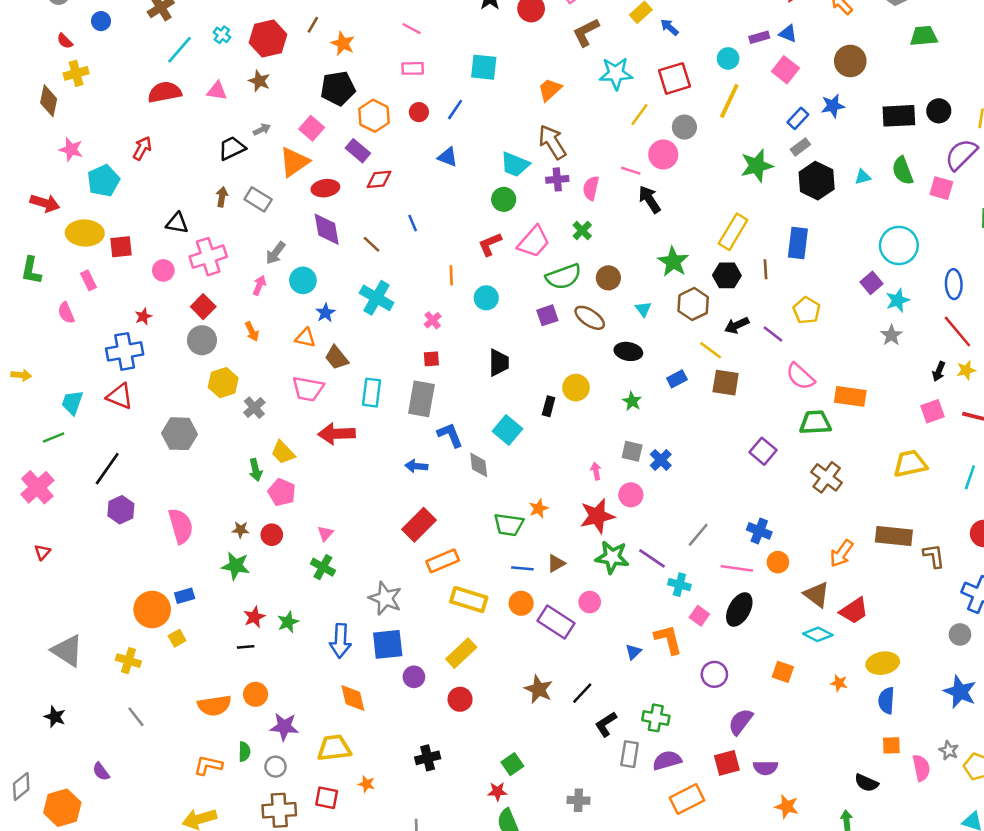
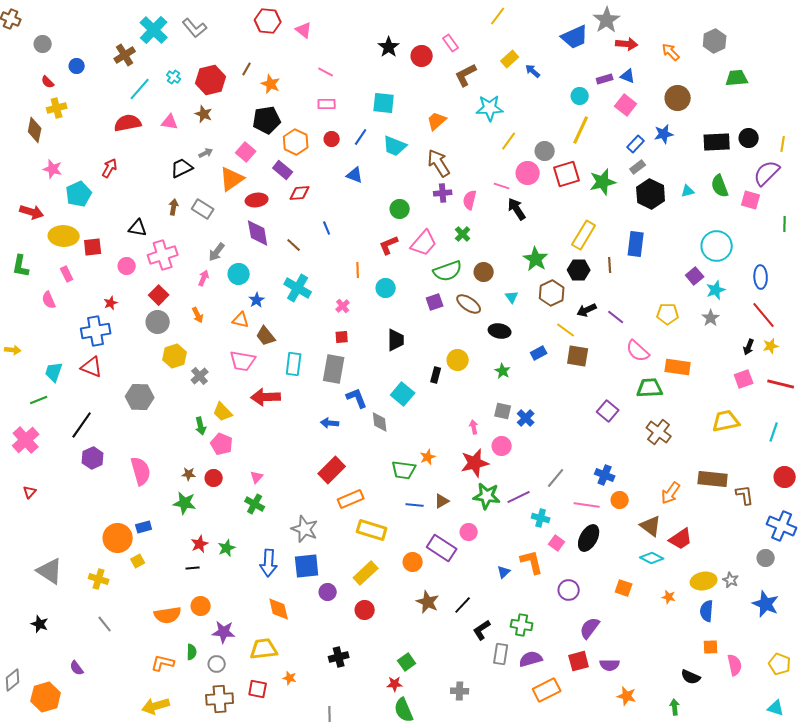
red square: (674, 78) -> (567, 174), moved
cyan trapezoid: (515, 164) -> (395, 146), moved
yellow pentagon: (807, 310) -> (668, 314), moved, turned -30
purple line: (652, 558) -> (519, 497), turned -60
orange circle: (521, 603) -> (413, 562), moved
gray star: (949, 750) -> (731, 580), moved

